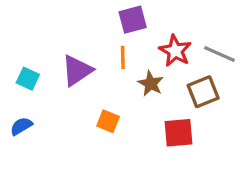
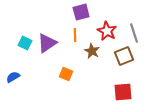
gray line: (219, 54) -> (134, 33), turned 48
cyan square: (28, 79) -> (25, 43), moved
red square: (179, 133) -> (123, 92), moved

